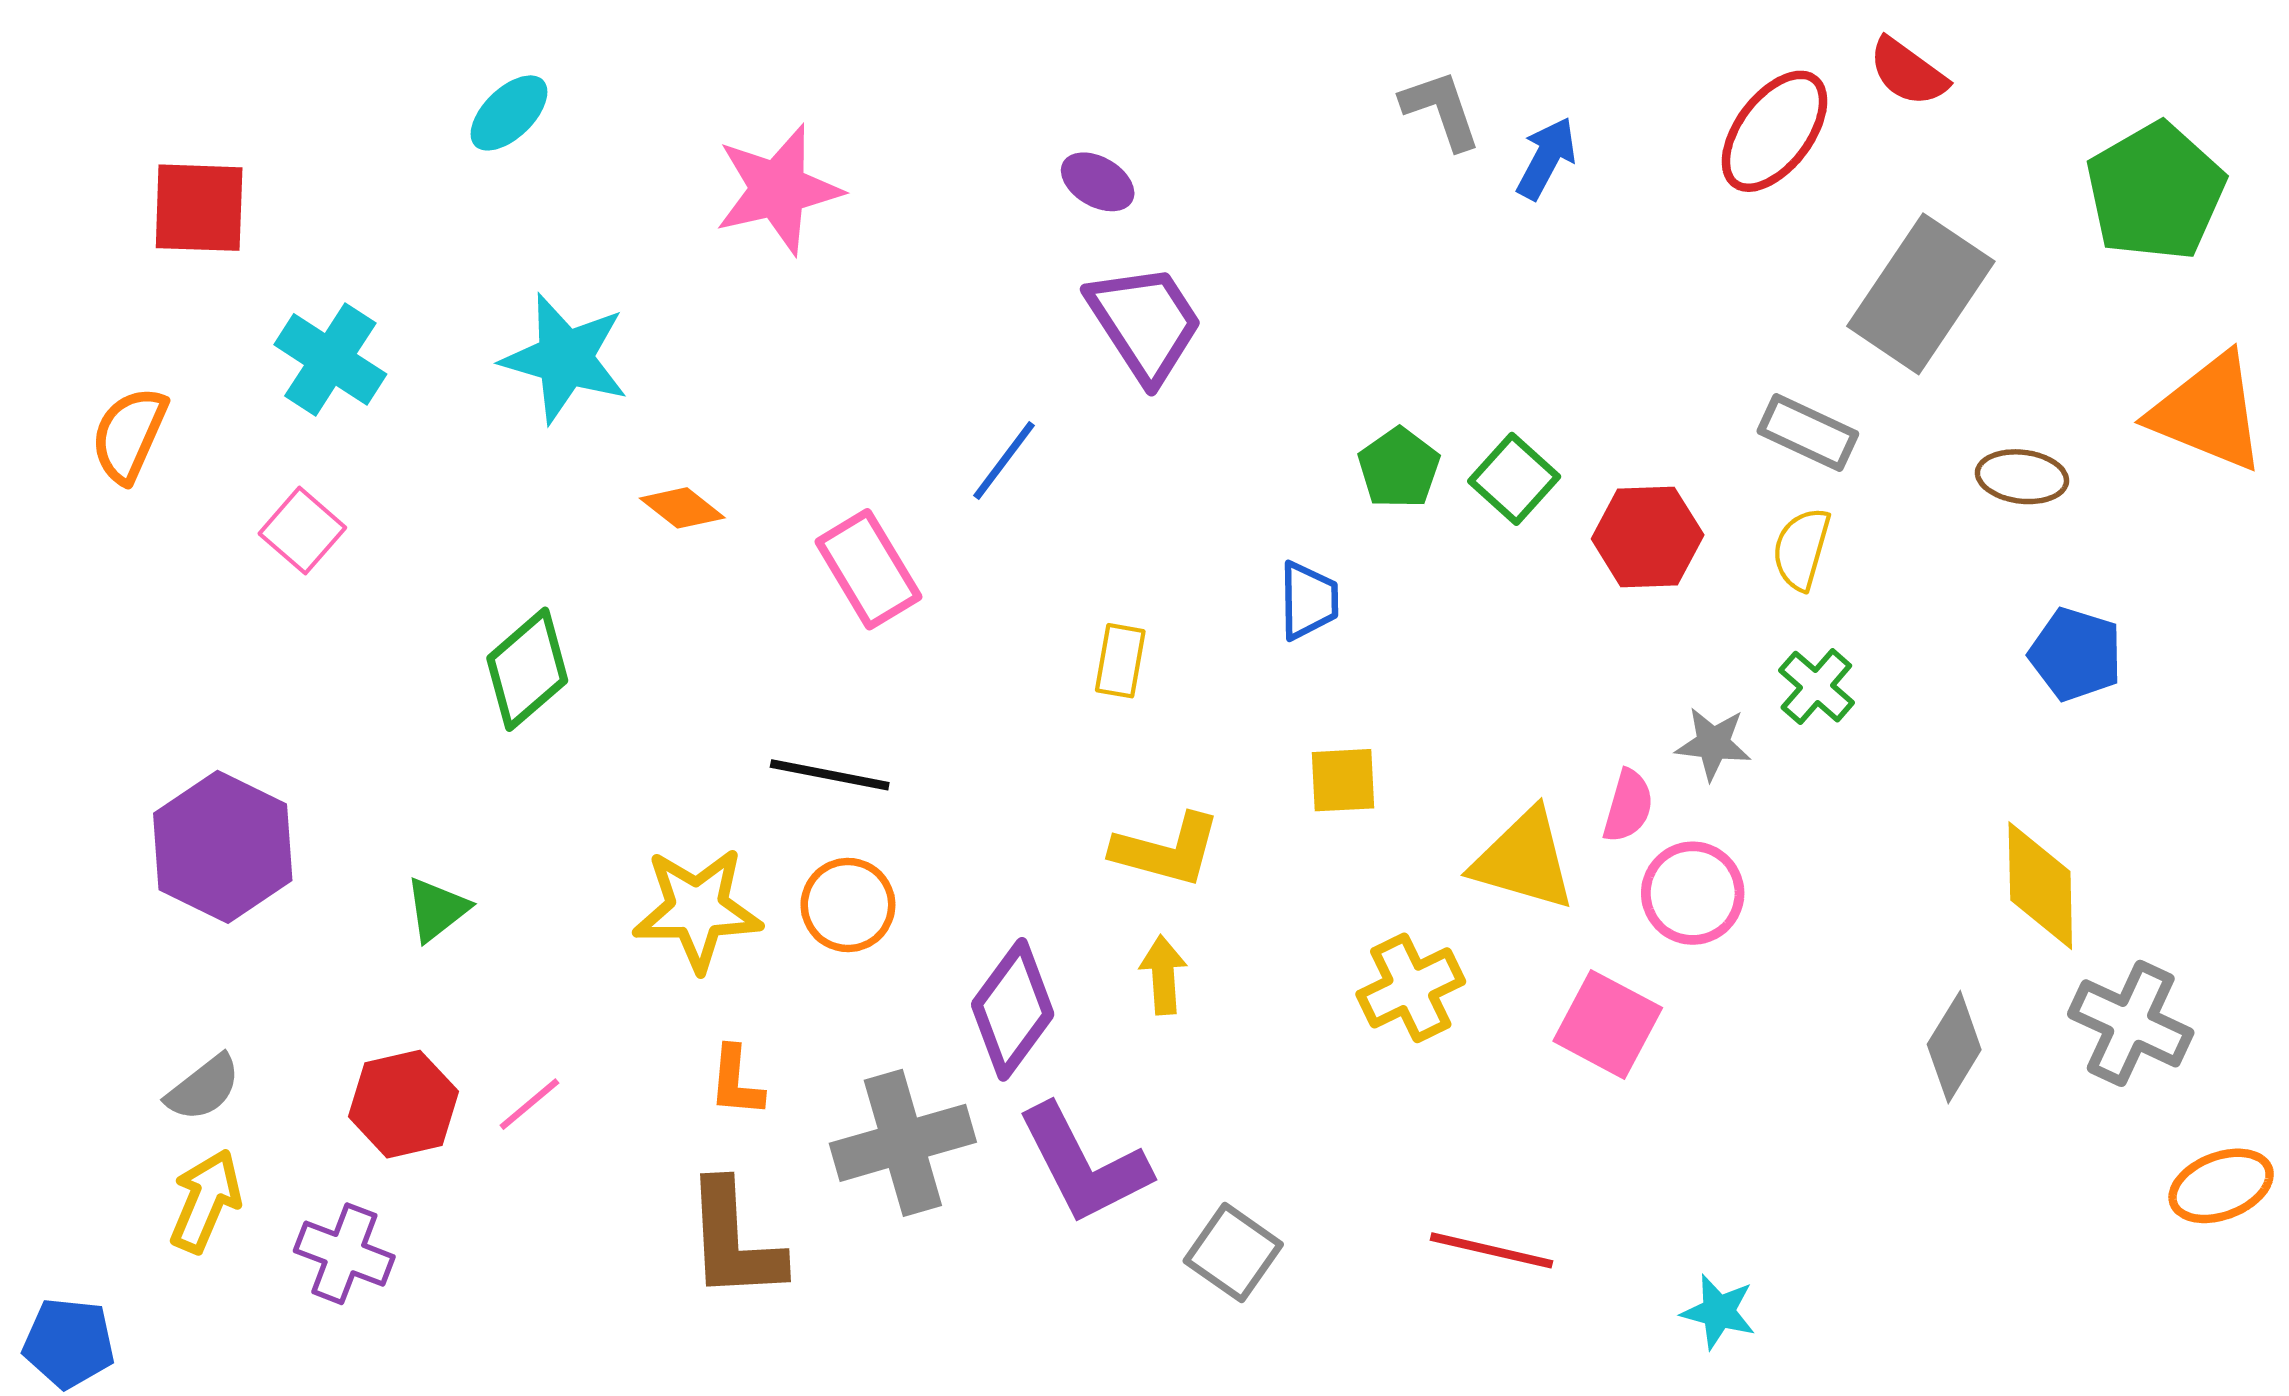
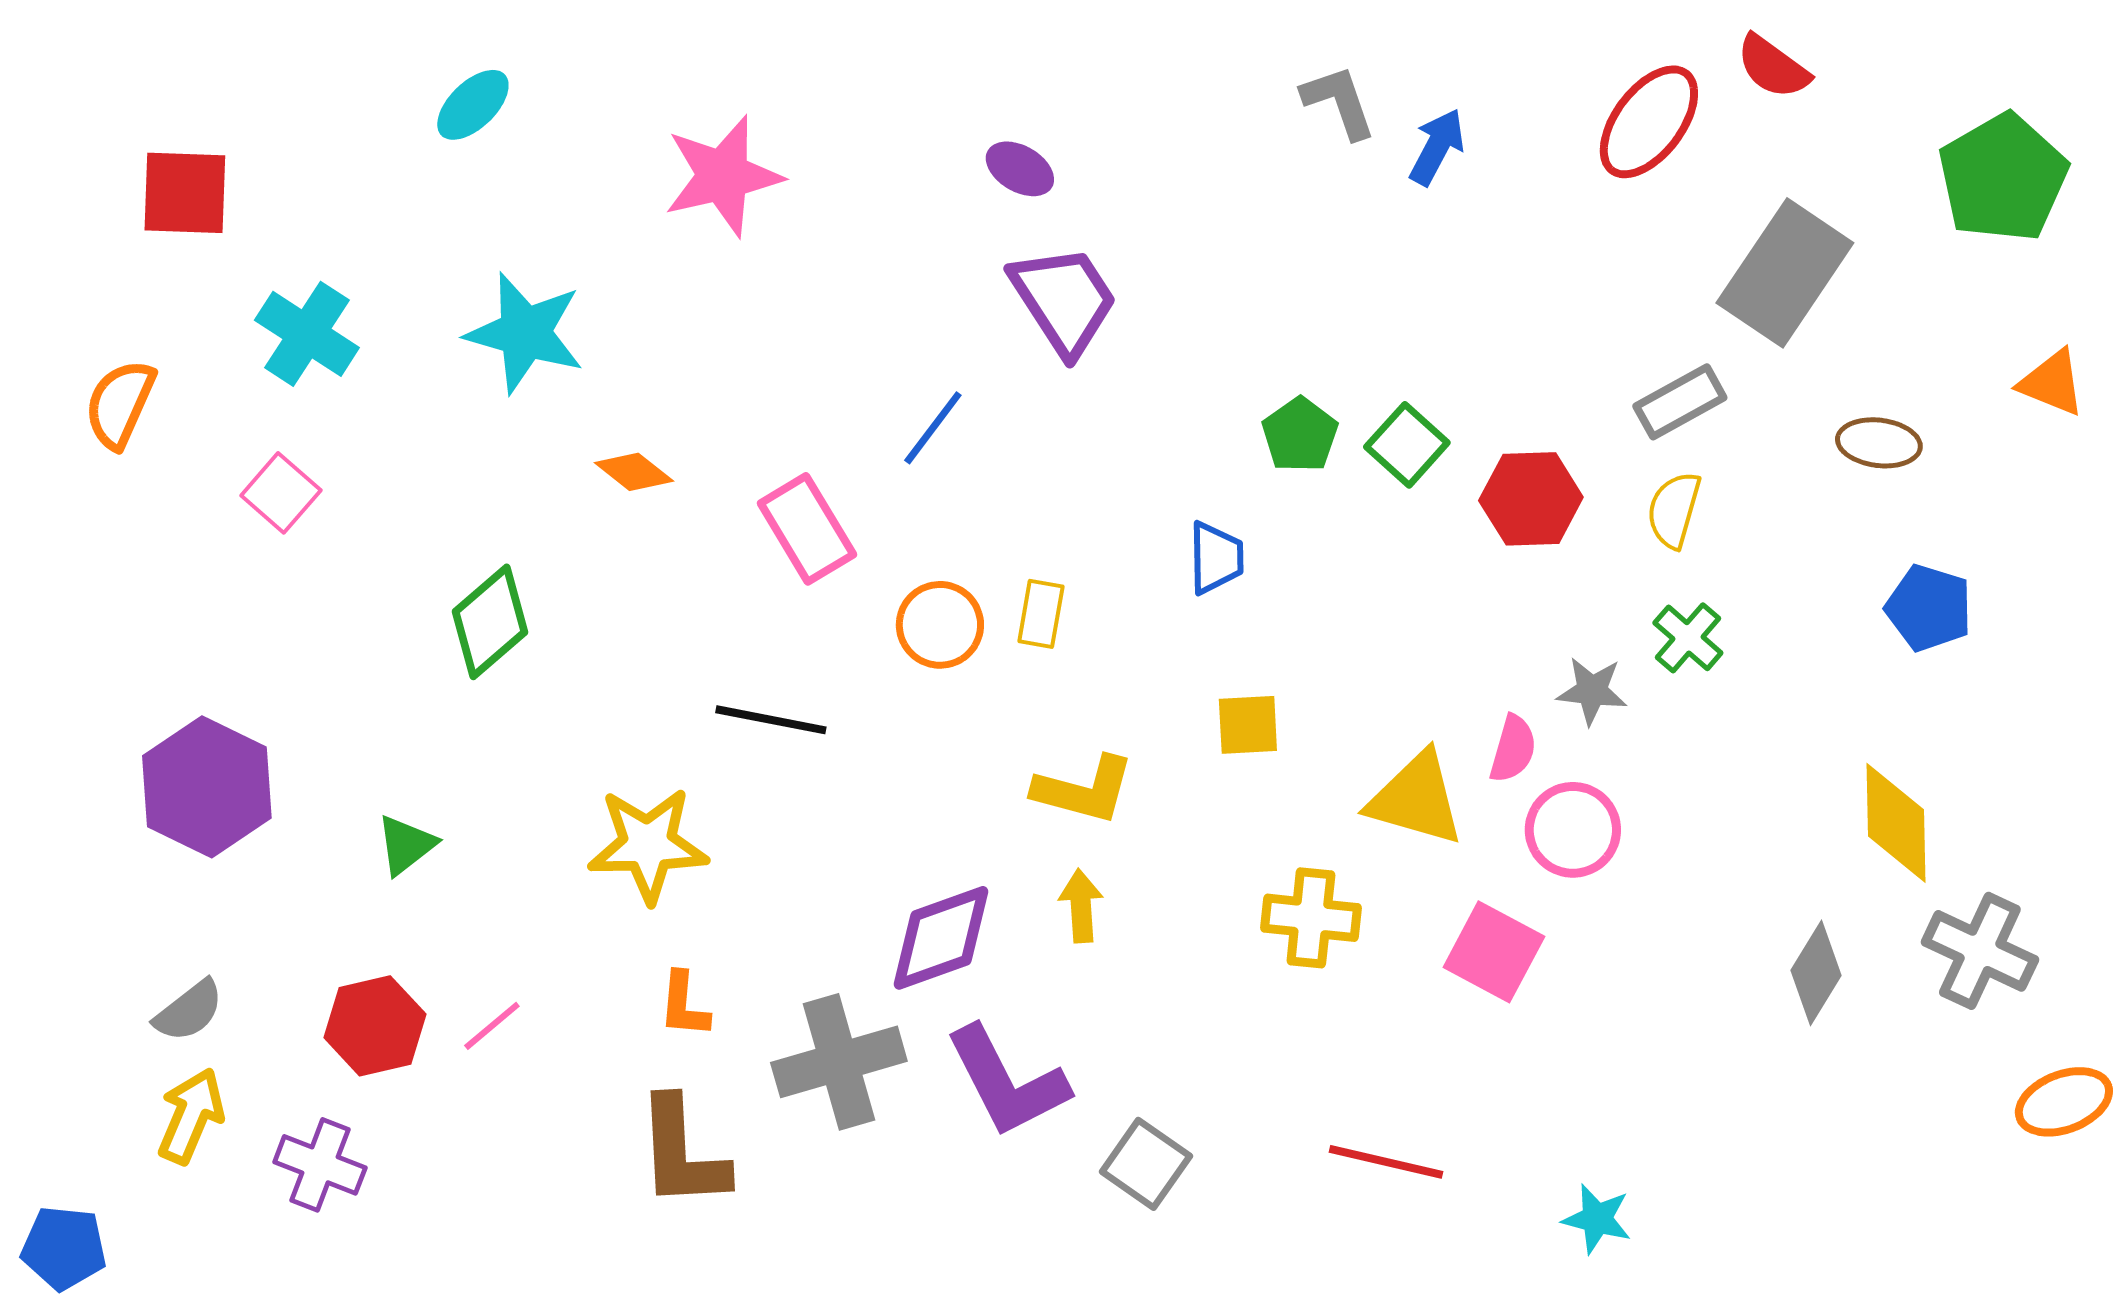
orange triangle: (2208, 412) -> (2052, 383), size x0.6
gray rectangle: (1808, 433) -> (1680, 402), turned -54
orange circle: (848, 905) -> (940, 625), moved
yellow cross: (1411, 988) -> (1311, 918), turned 32
purple diamond: (1013, 1009) -> (941, 938), turned 34

